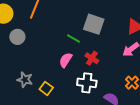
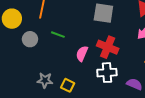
green line: (73, 39) -> (58, 35), moved
red cross: (92, 58) -> (108, 47), size x1.5

